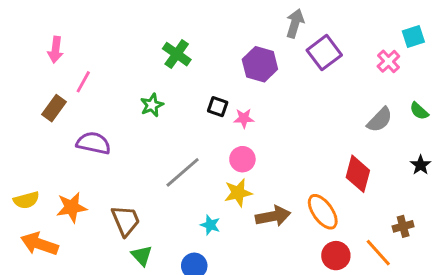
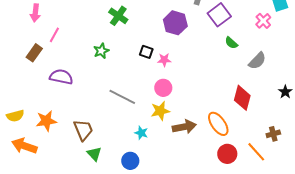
green semicircle: (419, 111) -> (231, 43), moved
gray line: (183, 172) -> (122, 97), turned 68

